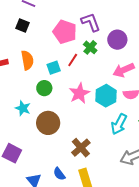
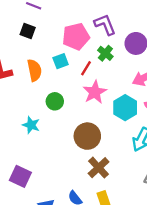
pink pentagon: (65, 32) -> (76, 37), turned -30
cyan square: (54, 68) -> (61, 61), moved
pink star: (79, 93) -> (95, 92), moved
brown circle: (48, 123) -> (87, 136), moved

